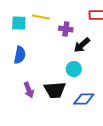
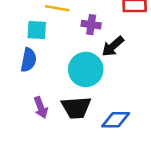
cyan square: (19, 23) -> (37, 30), moved
cyan circle: (74, 69) -> (86, 69), moved, size x1.6

